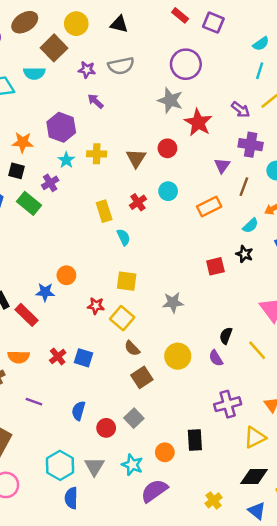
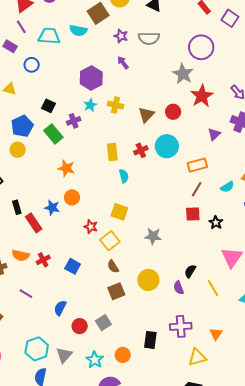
orange star: (23, 142) -> (66, 168), moved
brown line: (244, 187) -> (197, 189), moved
cyan circle: (168, 191) -> (167, 146), size x1.5
black star: (244, 254) -> (216, 223), moved
red cross: (58, 356) -> (43, 260), moved
black rectangle: (195, 440) -> (150, 340), moved

